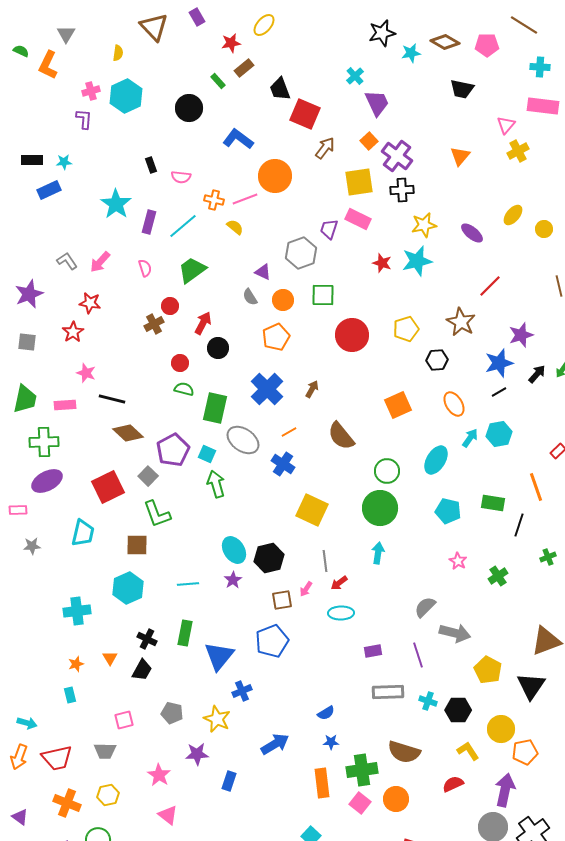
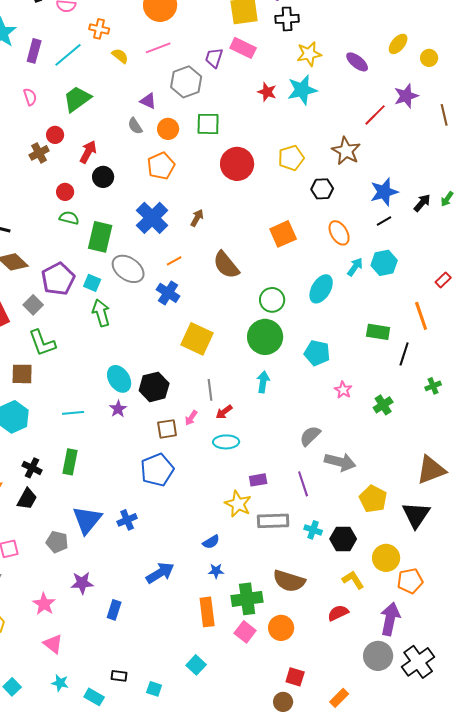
pink line: (245, 199) -> (158, 48), moved
purple star: (521, 335) -> (406, 96), moved
cyan pentagon: (448, 511) -> (317, 353), moved
blue triangle: (219, 656) -> (87, 520), moved
yellow star: (217, 719) -> (238, 504), moved

